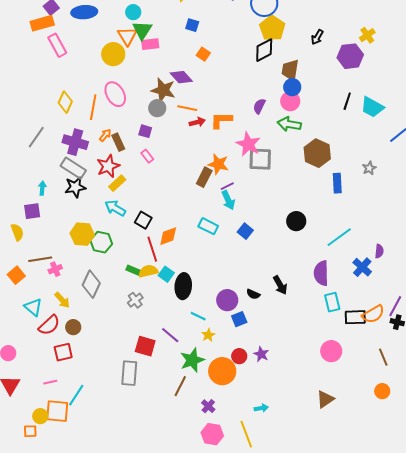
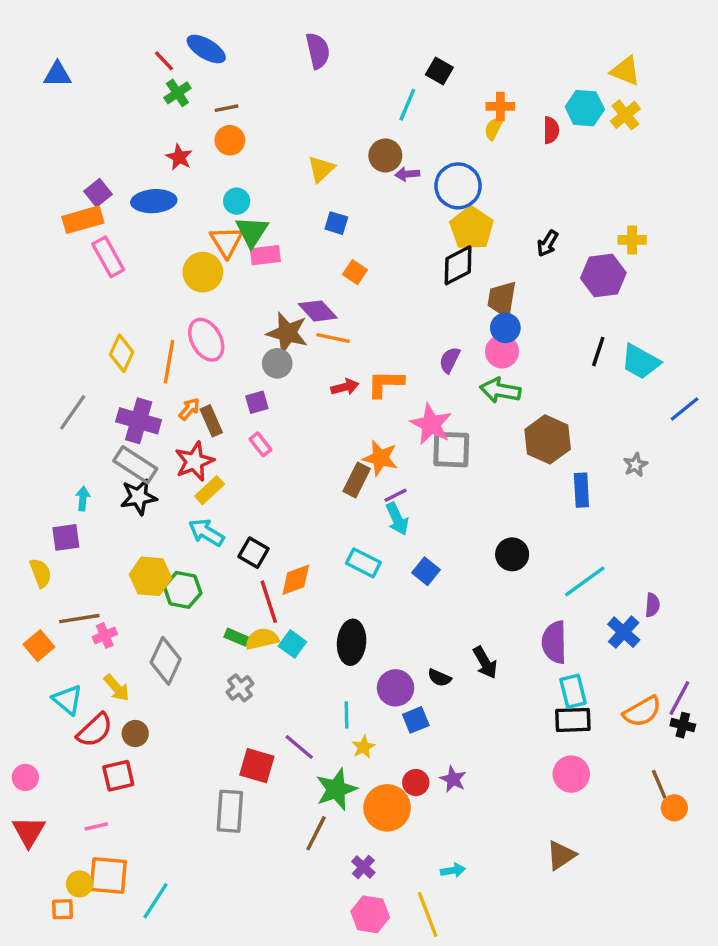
yellow cross: (367, 35) -> (632, 240), turned 35
orange line: (187, 108) -> (333, 338), moved
purple square: (145, 131) -> (257, 402), turned -32
black ellipse: (183, 286) -> (352, 642), moved
cyan line: (198, 316) -> (346, 715), turned 63
black rectangle: (355, 317) -> (573, 720), moved
orange circle: (382, 391) -> (674, 808), moved
cyan line: (76, 395) -> (155, 901), moved

